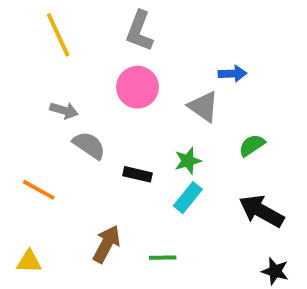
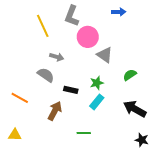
yellow line: (58, 35) -> (43, 26), moved
blue arrow: (232, 74) -> (119, 12), moved
pink circle: (138, 87) -> (88, 37), moved
gray arrow: (64, 110) -> (57, 57), moved
brown arrow: (107, 244) -> (55, 111), moved

